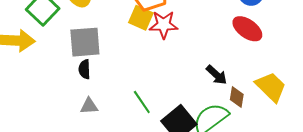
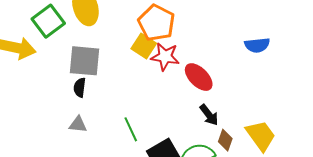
red ellipse: (247, 29) -> (199, 77), moved

